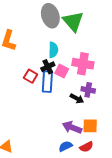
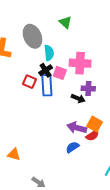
gray ellipse: (50, 16) -> (32, 36), moved
green triangle: (73, 21) -> (65, 22), size x0.6
orange square: (90, 126) -> (95, 124), turned 35
red semicircle: (86, 147) -> (93, 135), moved

